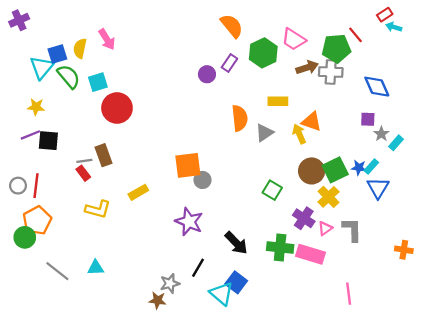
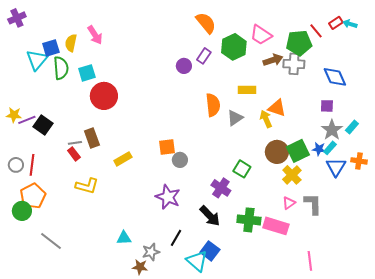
red rectangle: (385, 15) -> (336, 23), moved
green semicircle: (69, 76) -> (61, 68), turned 35
yellow star: (36, 107) -> (14, 115), moved
gray star: (381, 134) -> (332, 130), moved, size x1.5
black square: (48, 141) -> (43, 125), turned 30
orange square: (188, 165) -> (167, 147), size x0.7
yellow rectangle: (138, 192) -> (123, 159), moved
purple cross: (304, 218) -> (221, 188), moved
orange cross: (404, 250) -> (359, 161), moved
cyan triangle: (96, 268) -> (124, 238), moved

